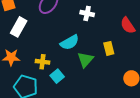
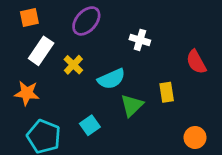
yellow cross: (42, 62) -> (73, 65), moved, turned 32

